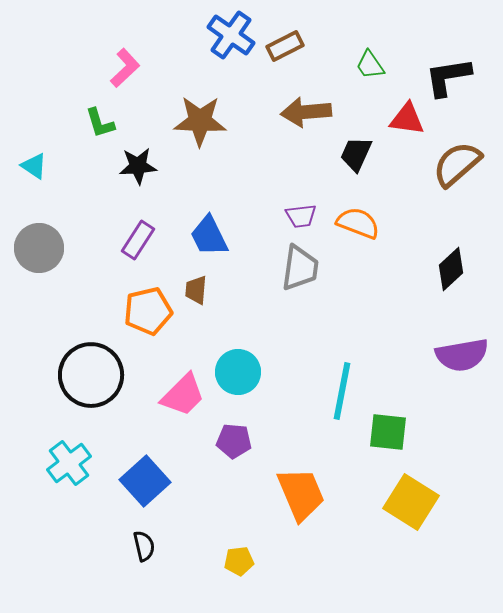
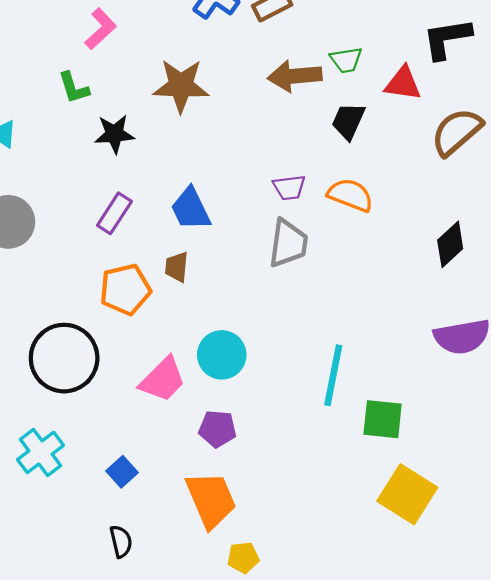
green trapezoid: (370, 65) -> (346, 60), moved, turned -64
blue square: (145, 481) -> (122, 472), size x0.6
orange trapezoid: (301, 494) -> (211, 500), moved
yellow pentagon: (239, 561) -> (243, 558), moved

